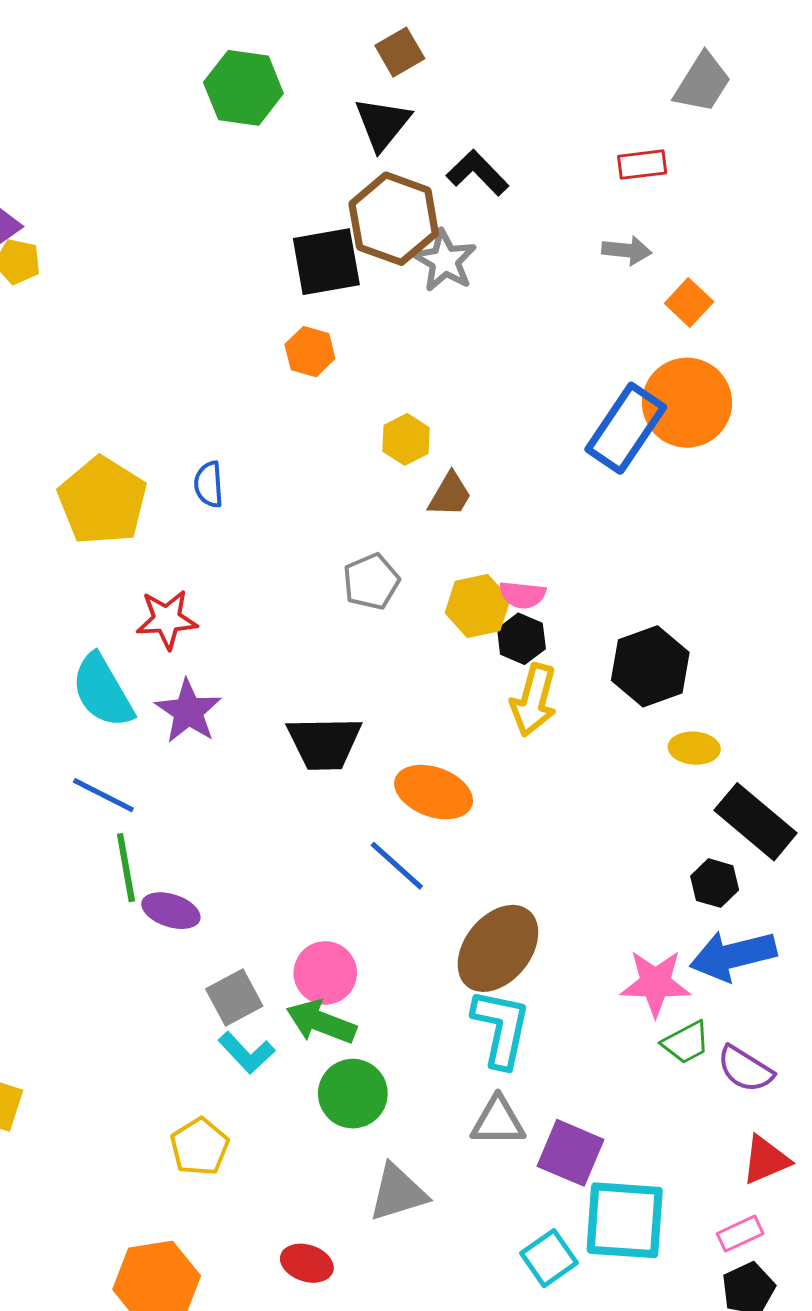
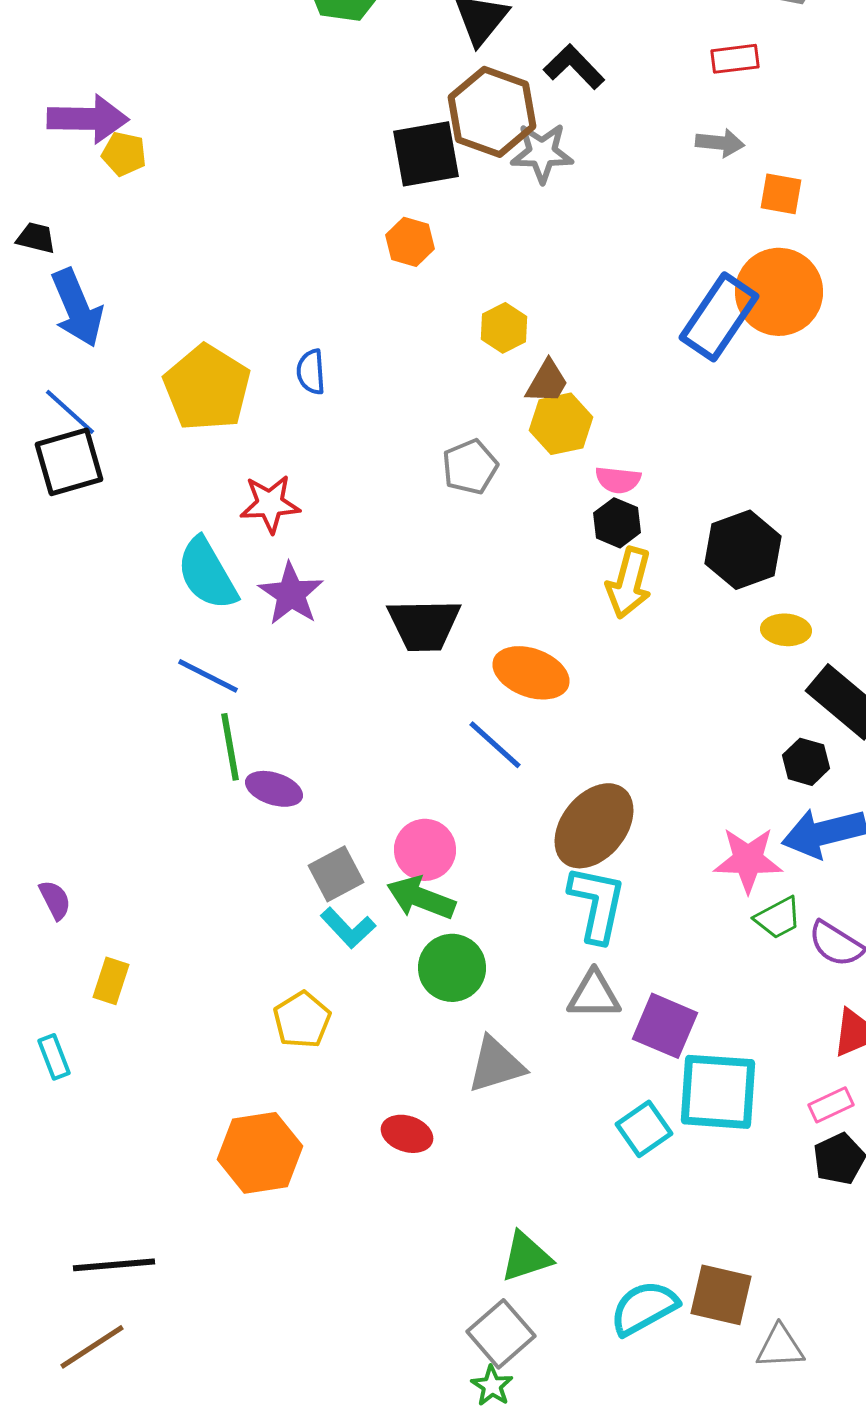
gray star: (445, 261) -> (542, 153), turned -30
orange square: (689, 303) -> (781, 194), turned -33
yellow hexagon: (478, 606) -> (561, 424), moved

